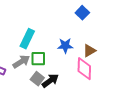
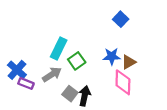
blue star: (65, 46) -> (112, 56), moved
green square: (38, 59) -> (77, 61), moved, turned -35
black arrow: (50, 81) -> (85, 96), turned -42

